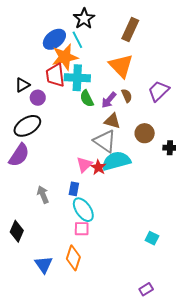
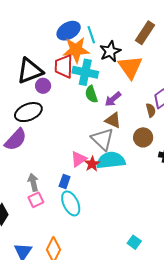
black star: (84, 19) -> (110, 51), moved
black triangle: (22, 85) -> (30, 71), size x1.8
brown semicircle: (127, 96) -> (151, 110), moved
pink square: (82, 229) -> (36, 200), moved, turned -35

